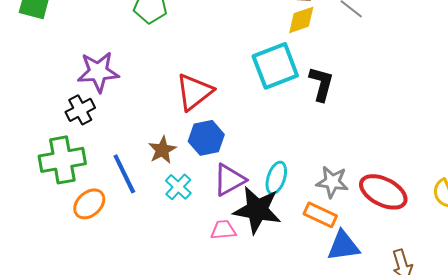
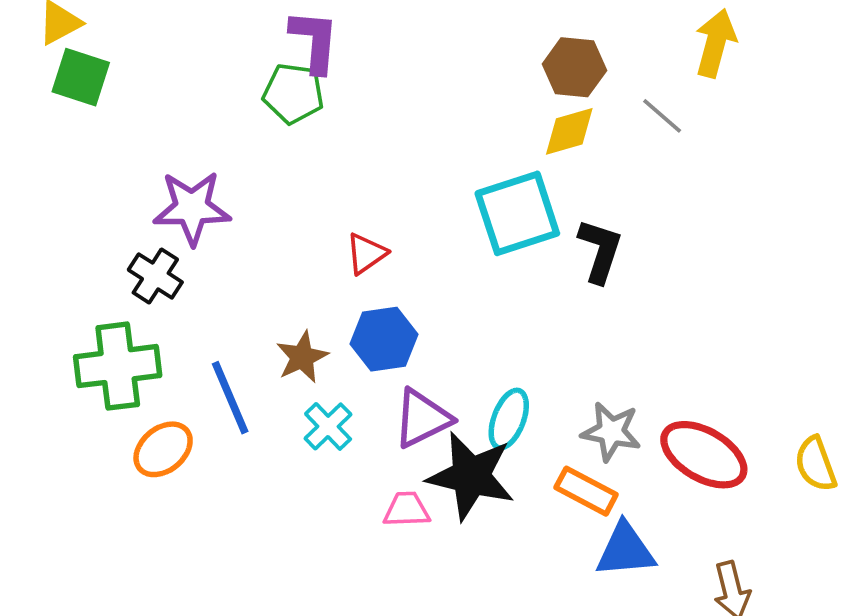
red triangle: (194, 92) -> (366, 254), size x0.6
black cross: (80, 110) -> (155, 276), turned -32

